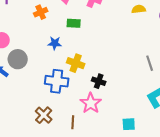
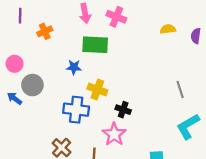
orange cross: (41, 12) -> (45, 31), moved
green rectangle: (74, 23) -> (95, 45), size x1.6

